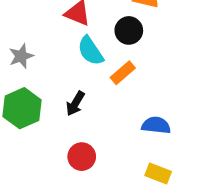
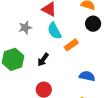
black circle: (129, 30) -> (93, 24), moved
gray star: (21, 56) -> (25, 28), moved

